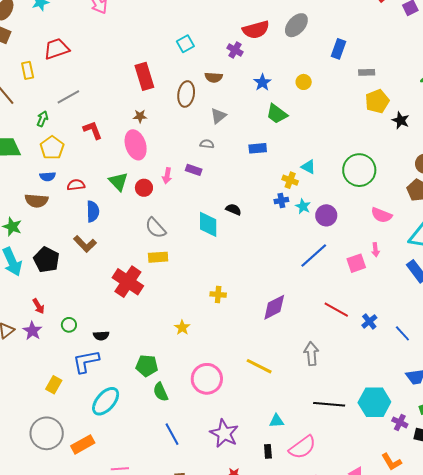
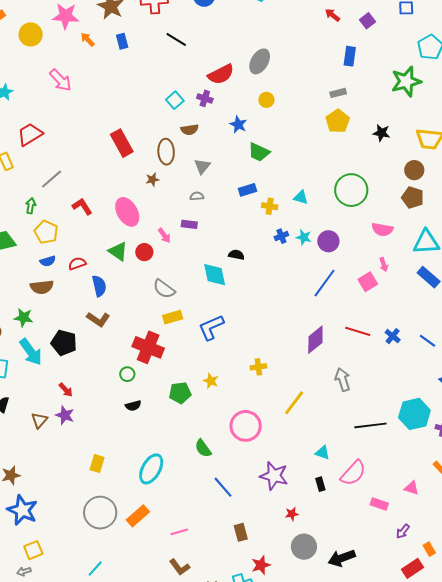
cyan square: (185, 44) -> (175, 100), moved
blue rectangle: (339, 49) -> (350, 56), moved
yellow circle: (304, 82) -> (266, 100), moved
yellow pentagon: (377, 101) -> (338, 121), moved
brown star: (140, 116) -> (152, 180), moved
pink arrow: (167, 176) -> (164, 235), turned -35
yellow cross: (290, 180) -> (270, 206), moved
yellow cross: (218, 294) -> (258, 367), moved
purple diamond: (274, 307) -> (315, 340), moved
green circle: (69, 325) -> (127, 374), moved
blue L-shape: (86, 361) -> (211, 327), moved
green pentagon: (147, 366) -> (180, 393), moved
yellow line: (259, 366) -> (294, 403), turned -68
cyan triangle: (277, 421) -> (322, 453), turned 35

